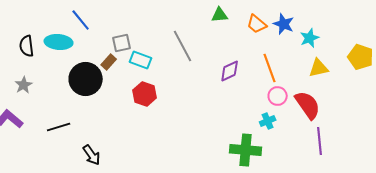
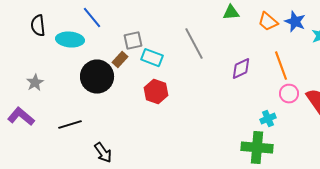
black semicircle: (27, 46) -> (38, 26), moved
cyan cross: (268, 121) -> (268, 119), moved

